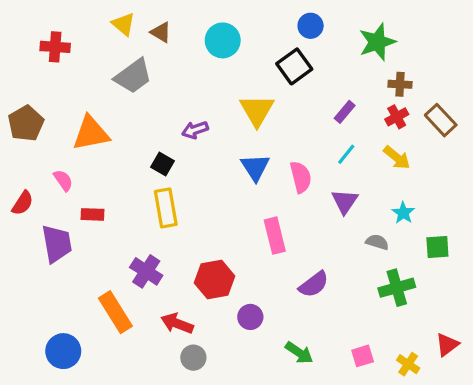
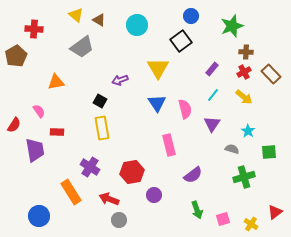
brown pentagon: (26, 123) -> (16, 56), moved
orange triangle: (91, 133) -> (56, 82), size x0.7
green arrow: (299, 353) -> (197, 210), moved, turned 36

